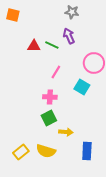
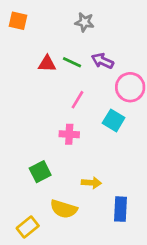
gray star: (72, 12) -> (84, 22), moved
purple arrow: (69, 36) -> (102, 61), moved, turned -42
green square: (49, 118) -> (40, 172), moved
yellow rectangle: (21, 152) -> (28, 227), moved

